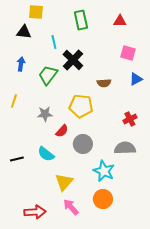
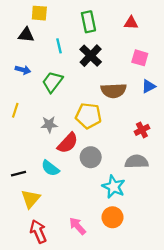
black cross: (73, 60) -> (91, 56), moved
blue arrow: (21, 64) -> (23, 70), turned 96
brown semicircle: (104, 83) -> (114, 91), size x1.6
red semicircle: (62, 131) -> (68, 143), size x1.5
yellow triangle: (64, 182) -> (31, 199), moved
red arrow: (35, 212) -> (38, 231), turned -110

